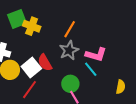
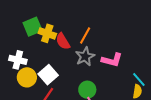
red semicircle: (45, 63) -> (63, 41), moved
cyan line: (91, 69) -> (139, 79), moved

